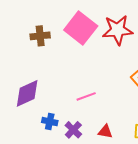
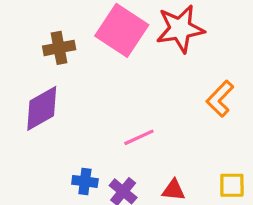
purple diamond: (27, 93) -> (42, 108), moved

